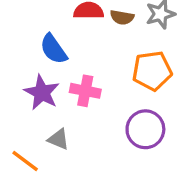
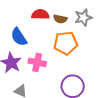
orange pentagon: (152, 71) -> (66, 43), moved

